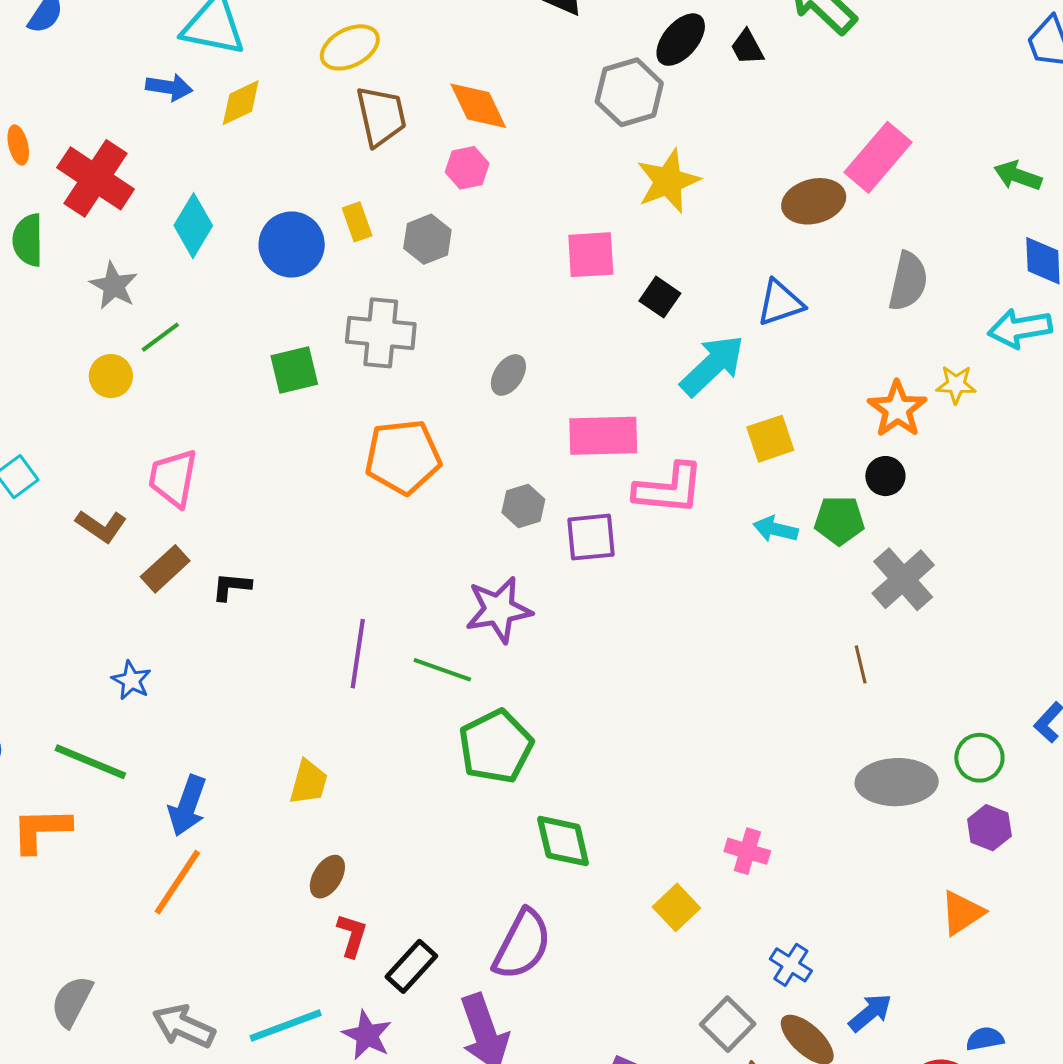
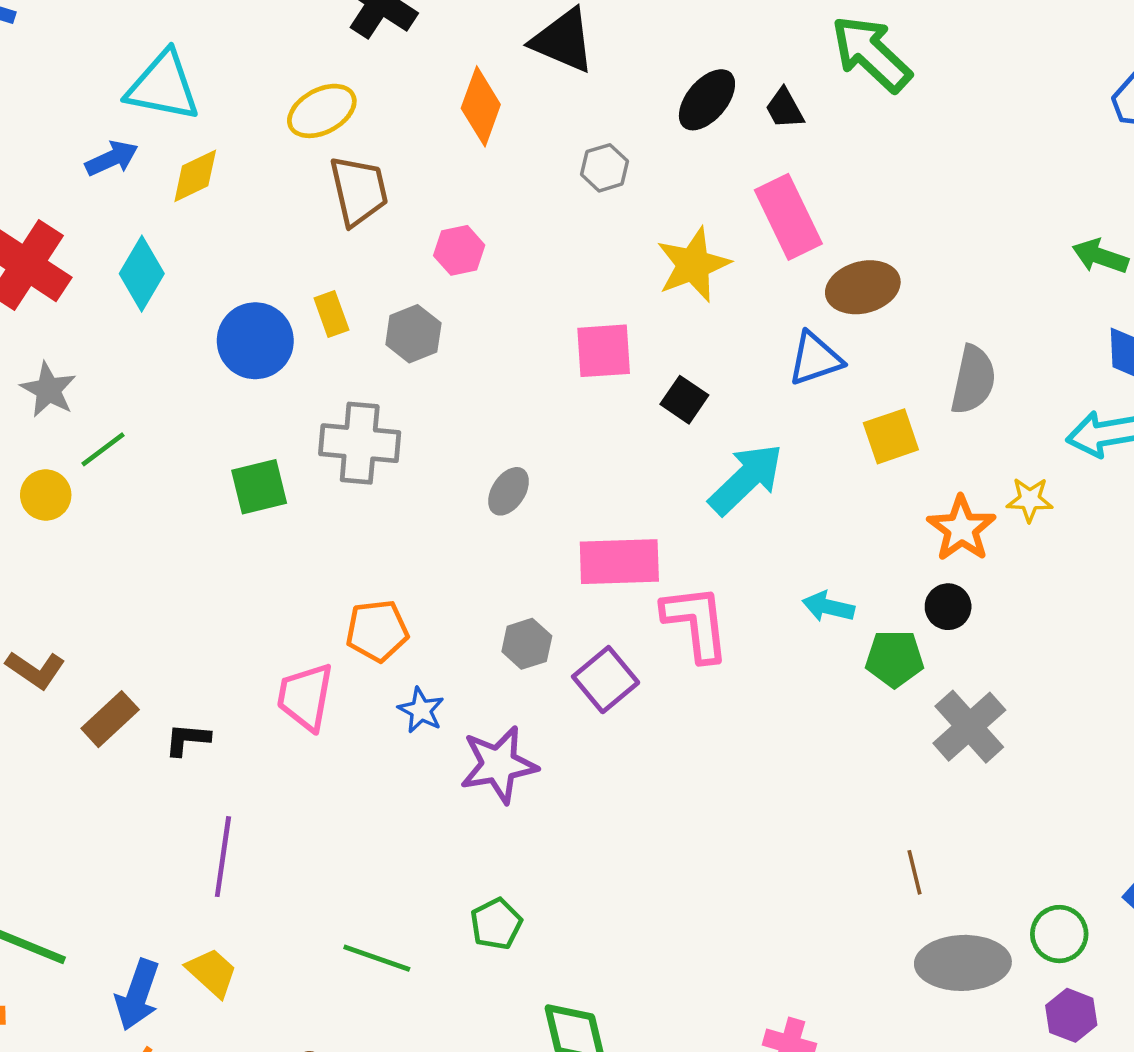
blue arrow: (169, 87) -> (112, 158), turned -33
gray hexagon: (629, 92) -> (605, 168), moved, size x0.6
orange diamond: (478, 106) -> (481, 106), moved, turned 46
pink rectangle: (878, 157) -> (788, 217), moved, turned -66
cyan diamond: (193, 226) -> (142, 274), moved
blue triangle: (780, 303) -> (815, 359), moved
yellow square: (770, 439) -> (891, 436), moved
orange pentagon: (403, 457) -> (377, 631), moved, size x0.7
pink trapezoid: (173, 478) -> (305, 697), moved
pink L-shape: (669, 489) -> (696, 623), turned -102
cyan arrow: (776, 529) -> (828, 607), moved
purple square: (591, 537) -> (606, 680), turned -34
purple line: (358, 654) -> (223, 857), moved
brown line: (861, 664) -> (914, 872), moved
green line: (442, 670) -> (377, 958), moved
blue star: (131, 680) -> (421, 710), moved
green pentagon: (496, 746) -> (496, 924), size x0.6
yellow trapezoid: (309, 782) -> (212, 972), moved, turned -63

